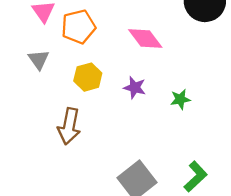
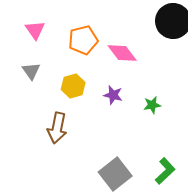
orange pentagon: (78, 27) -> (83, 40), moved

